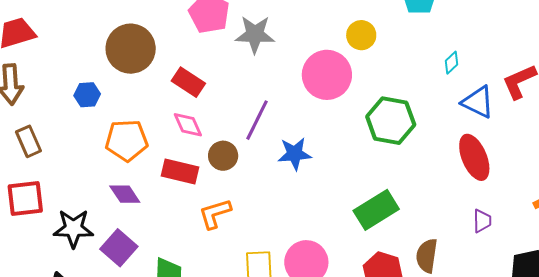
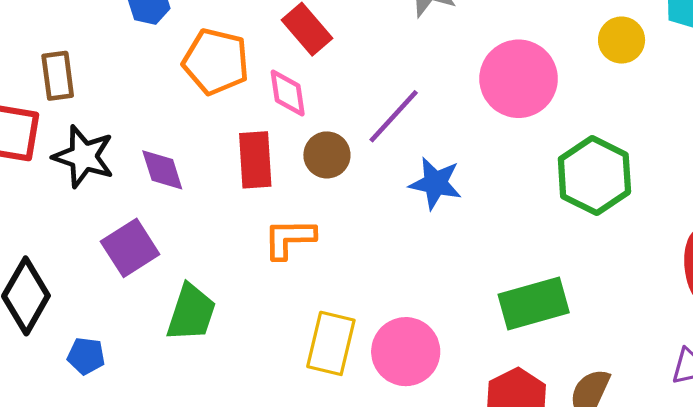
yellow circle: (361, 35) -> (622, 40), moved
orange pentagon: (127, 140) -> (216, 62), moved
brown rectangle: (29, 141) -> (58, 76), moved
red rectangle: (180, 171) -> (255, 160), turned 57
black star: (73, 228) -> (84, 157), moved

